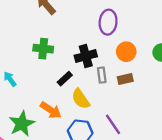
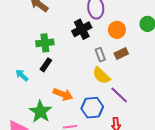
black cross: (86, 56) -> (82, 29), moved
black rectangle: (65, 79) -> (46, 65), moved
yellow semicircle: (81, 99) -> (101, 76), moved

